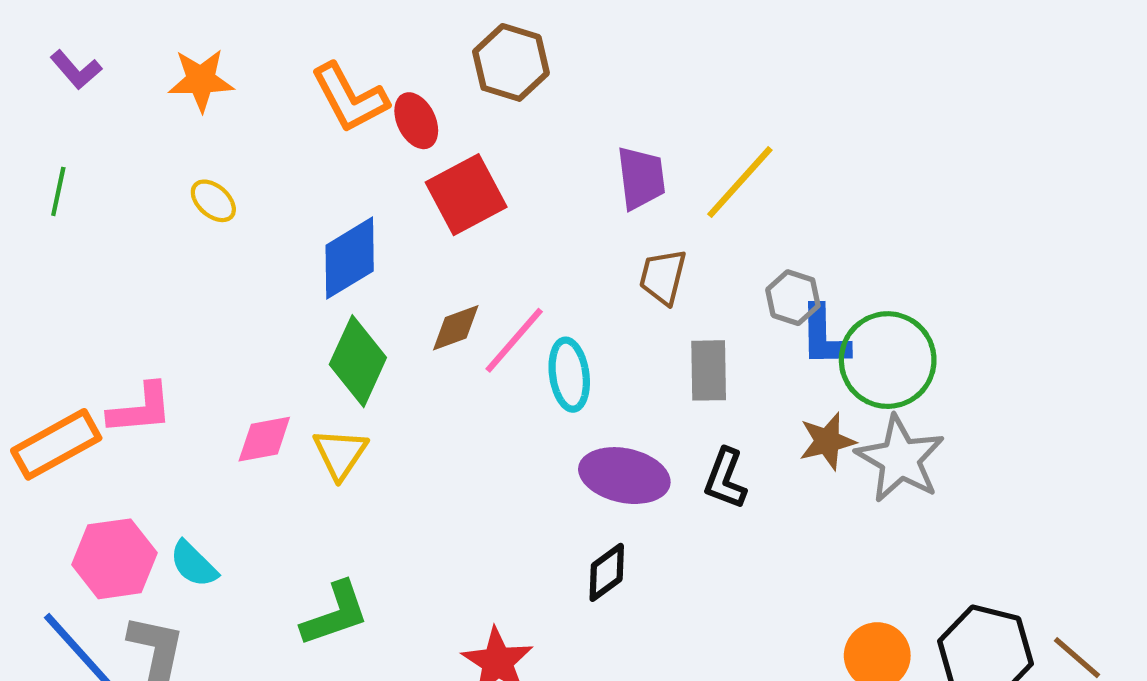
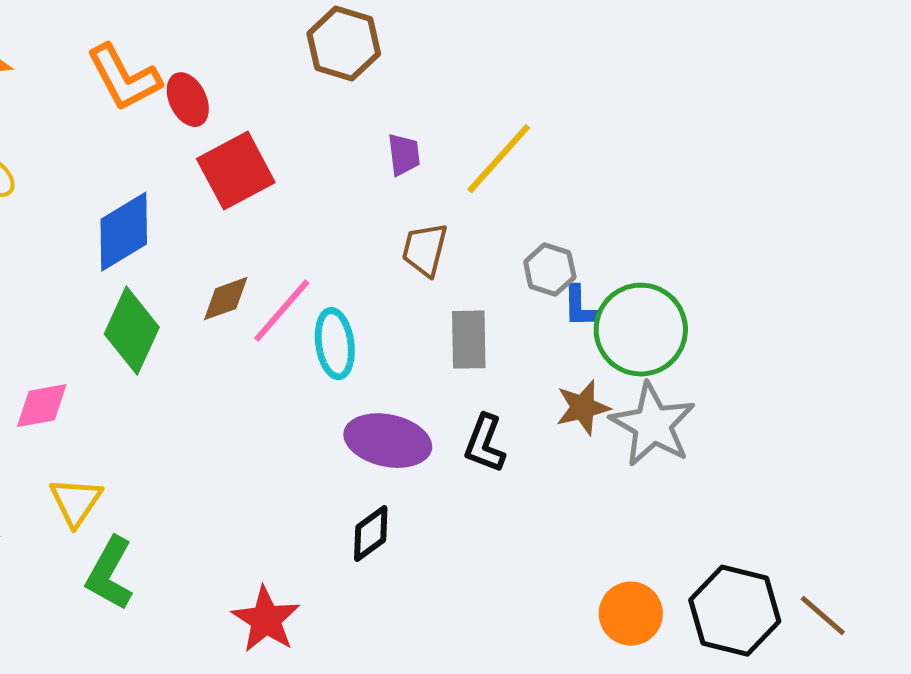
brown hexagon: (511, 62) -> (344, 44), moved
purple trapezoid: (641, 178) -> (404, 155), size x0.7
blue L-shape: (824, 336) -> (580, 307), size x0.7
yellow triangle: (340, 454) -> (76, 502), moved
green L-shape: (335, 614) -> (110, 574), turned 138

